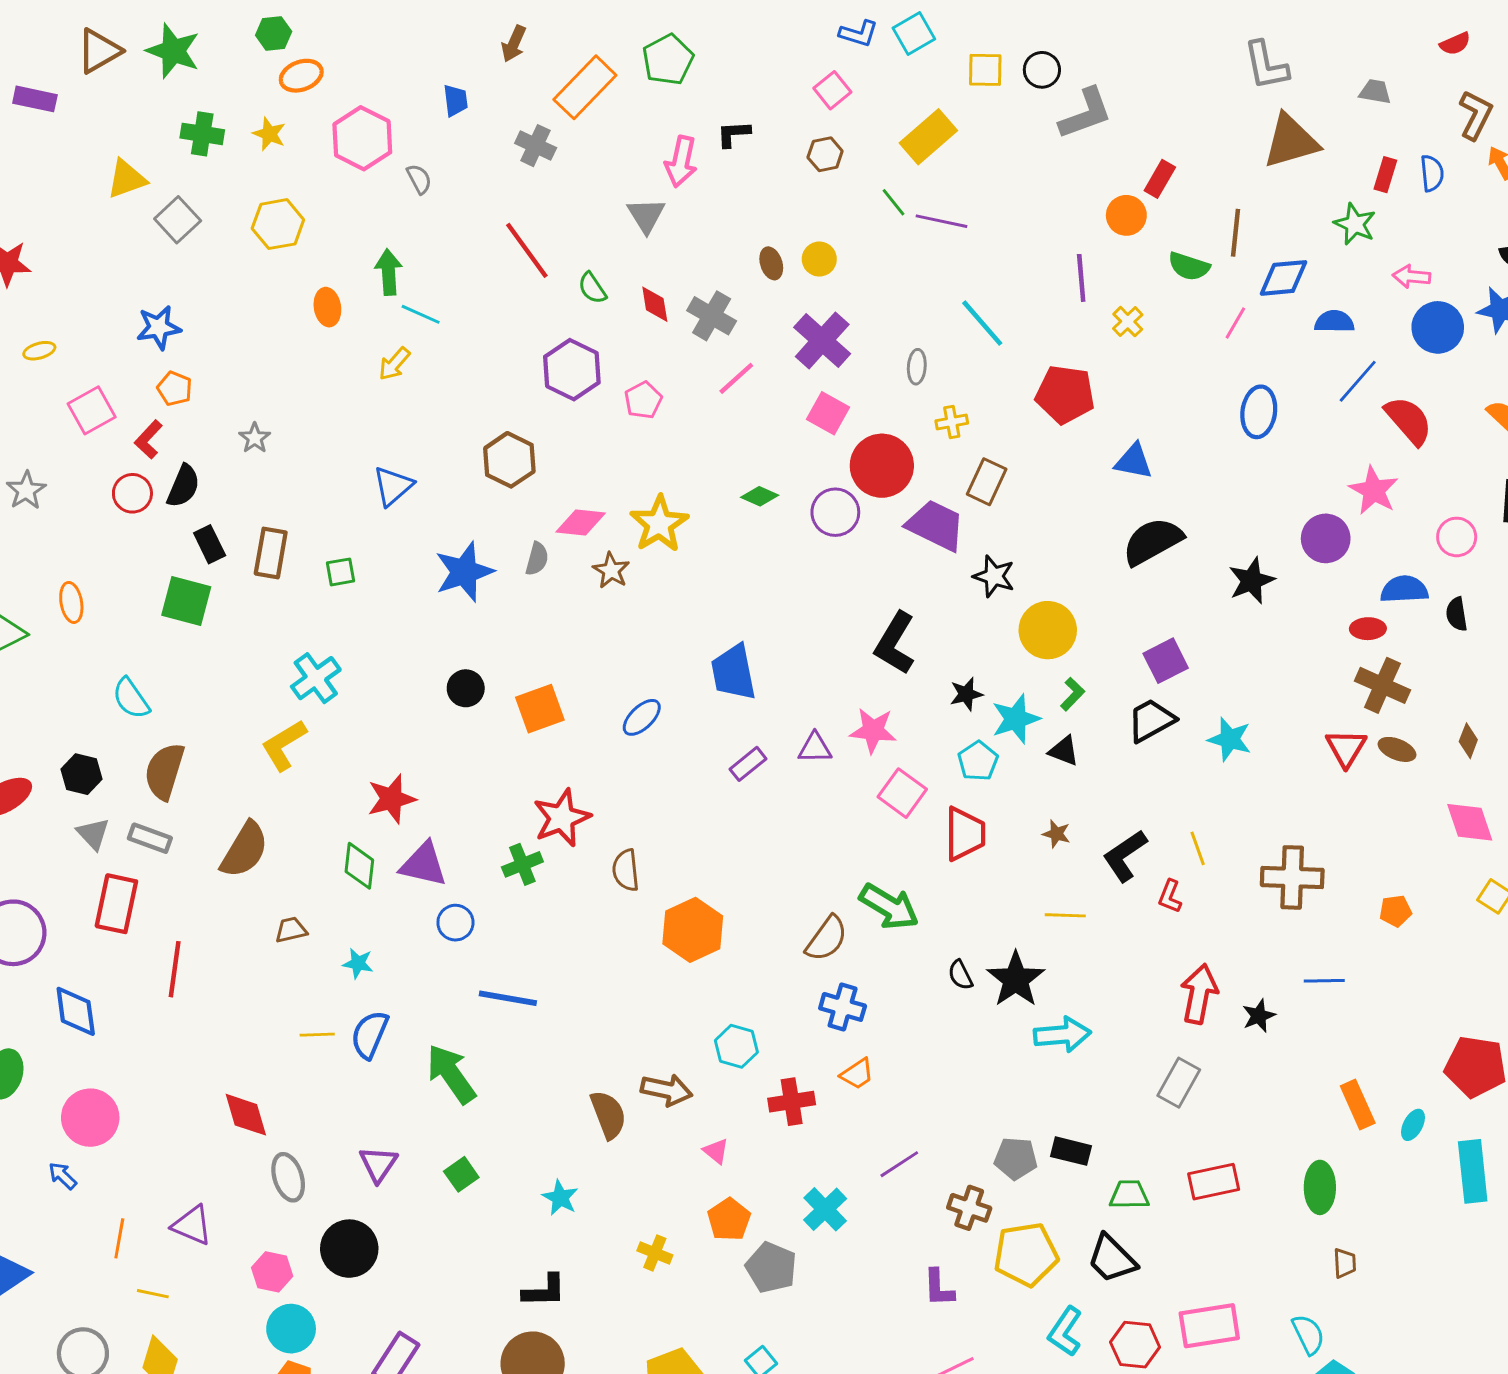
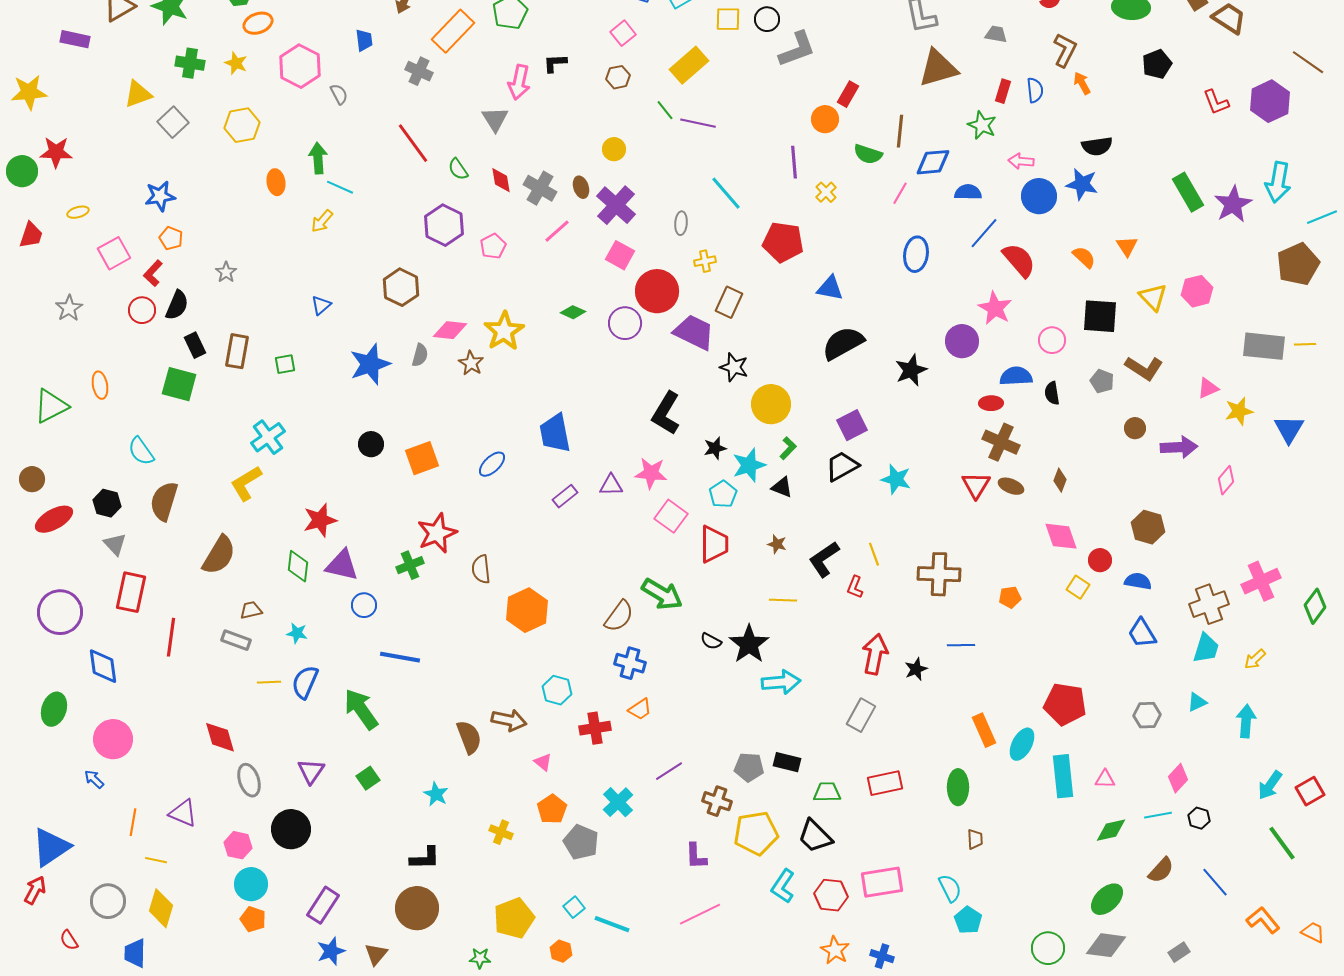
brown ellipse: (771, 263) -> (581, 187), moved
blue triangle: (393, 486) -> (321, 305), size x0.7
gray rectangle: (150, 838) -> (236, 640), moved
black semicircle: (960, 975) -> (711, 641), turned -35
cyan ellipse: (1413, 1125) -> (1022, 744), size x1.5

